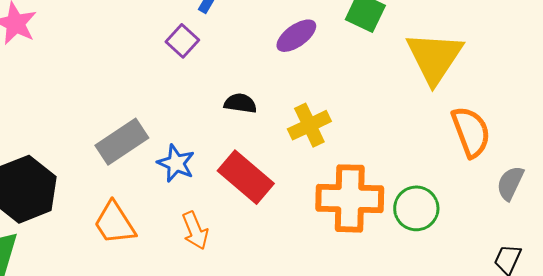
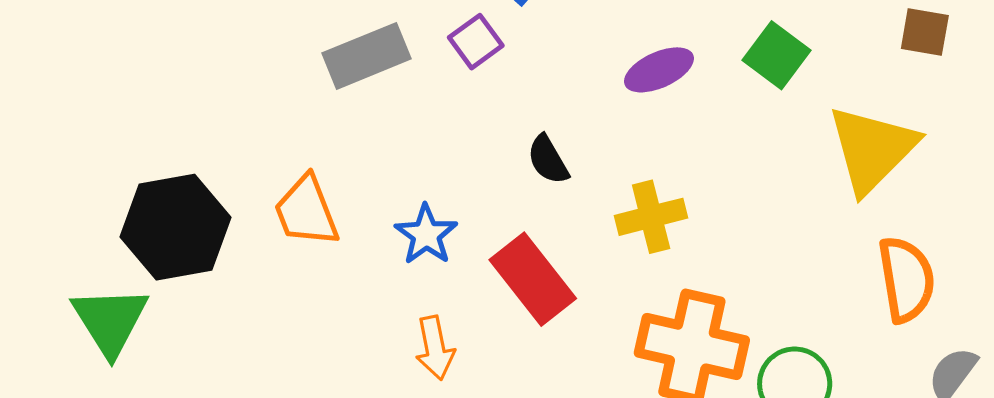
black semicircle: (240, 103) -> (548, 160), turned -140
gray rectangle: (122, 142) -> (367, 56), moved
orange trapezoid: (115, 223) -> (306, 211), moved

